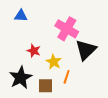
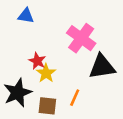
black triangle: (86, 50) -> (102, 67), turned 30
yellow star: (54, 62) -> (46, 73), moved

